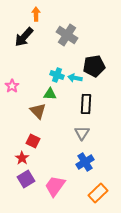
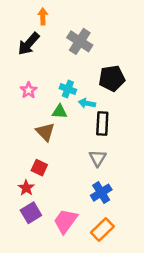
cyan arrow: (75, 78) -> (87, 103), moved
pink star: (12, 86) -> (29, 90), moved
orange rectangle: (98, 193) -> (102, 229), moved

